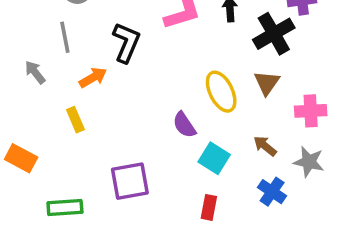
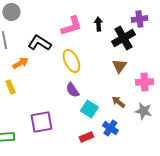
black L-shape: (126, 42) -> (39, 43), turned -80
yellow ellipse: (221, 92) -> (71, 61), moved
blue cross: (272, 192) -> (110, 128), moved
red rectangle: (209, 207) -> (86, 137), turned 56

